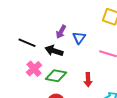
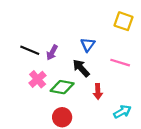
purple arrow: (61, 32) -> (52, 52), moved
black arrow: (54, 51) -> (81, 68), moved, turned 30

